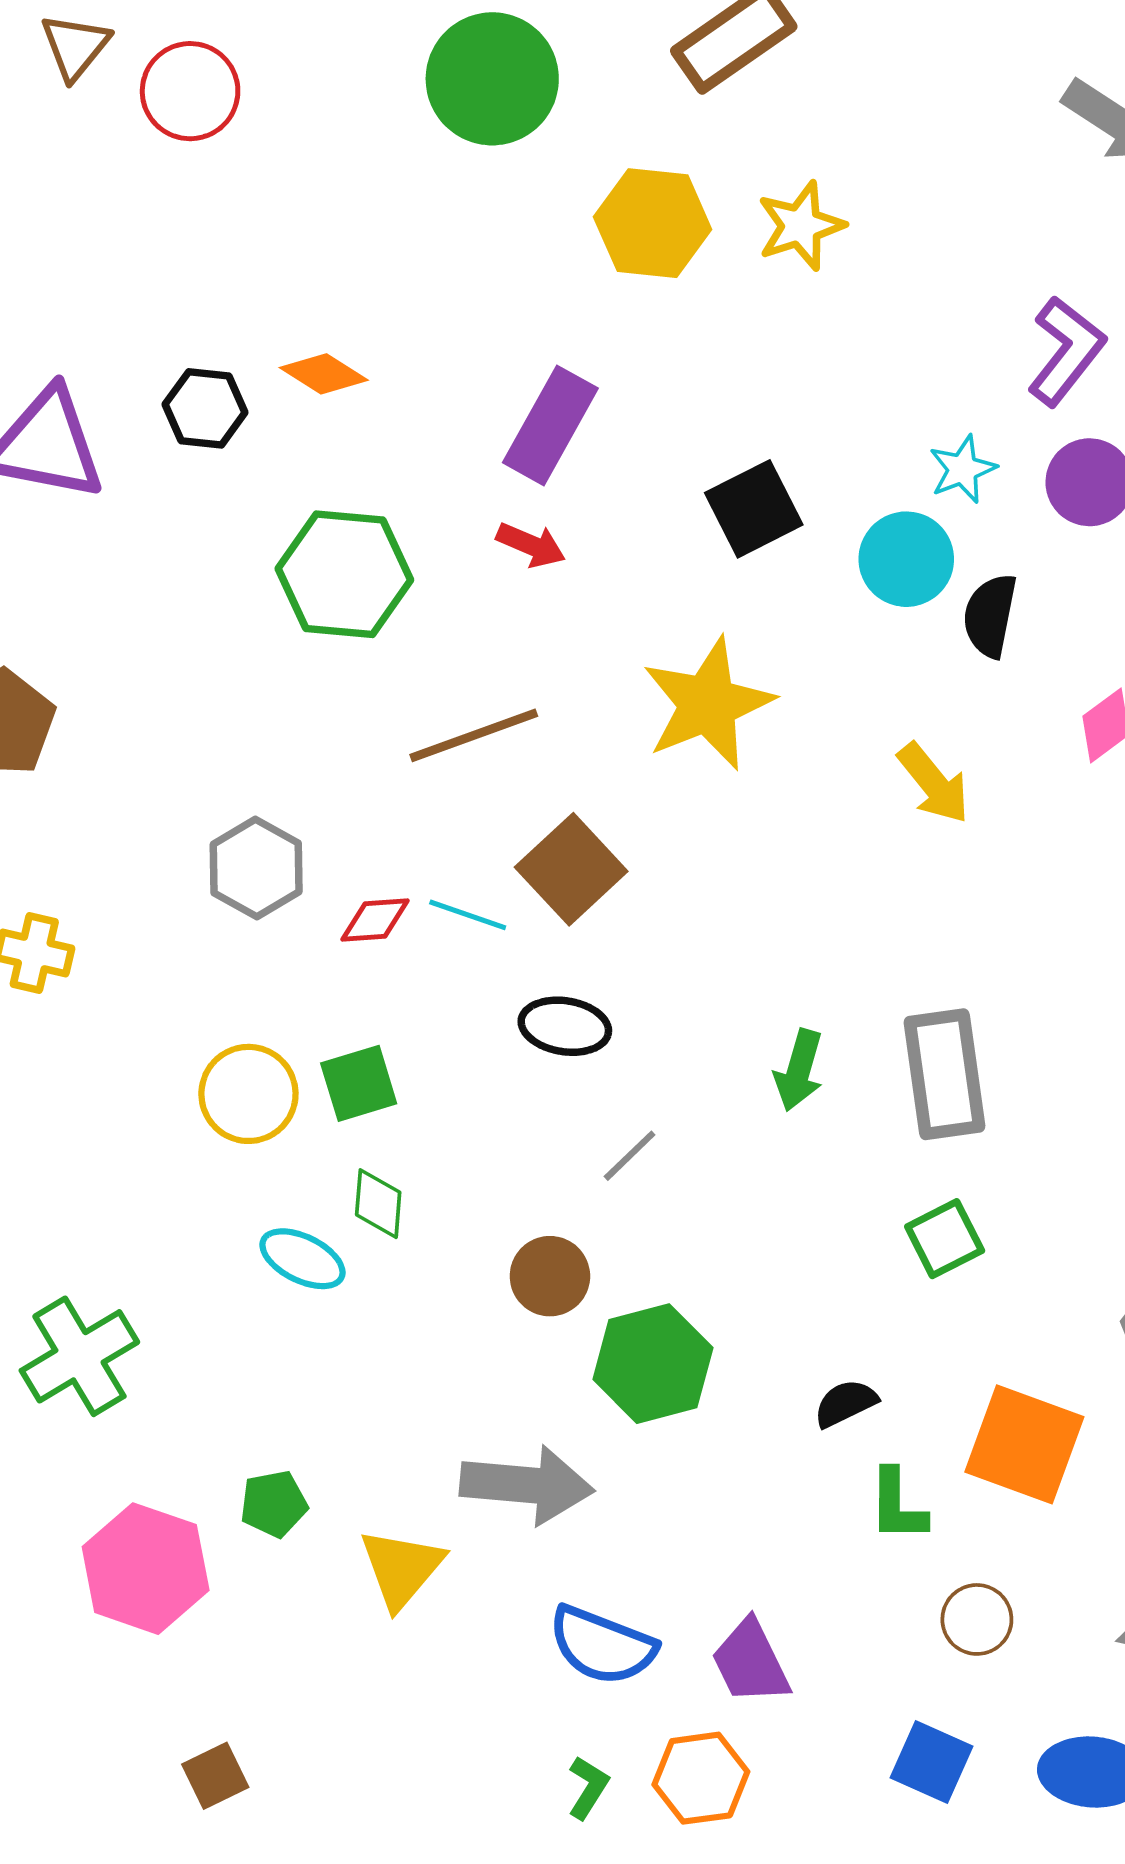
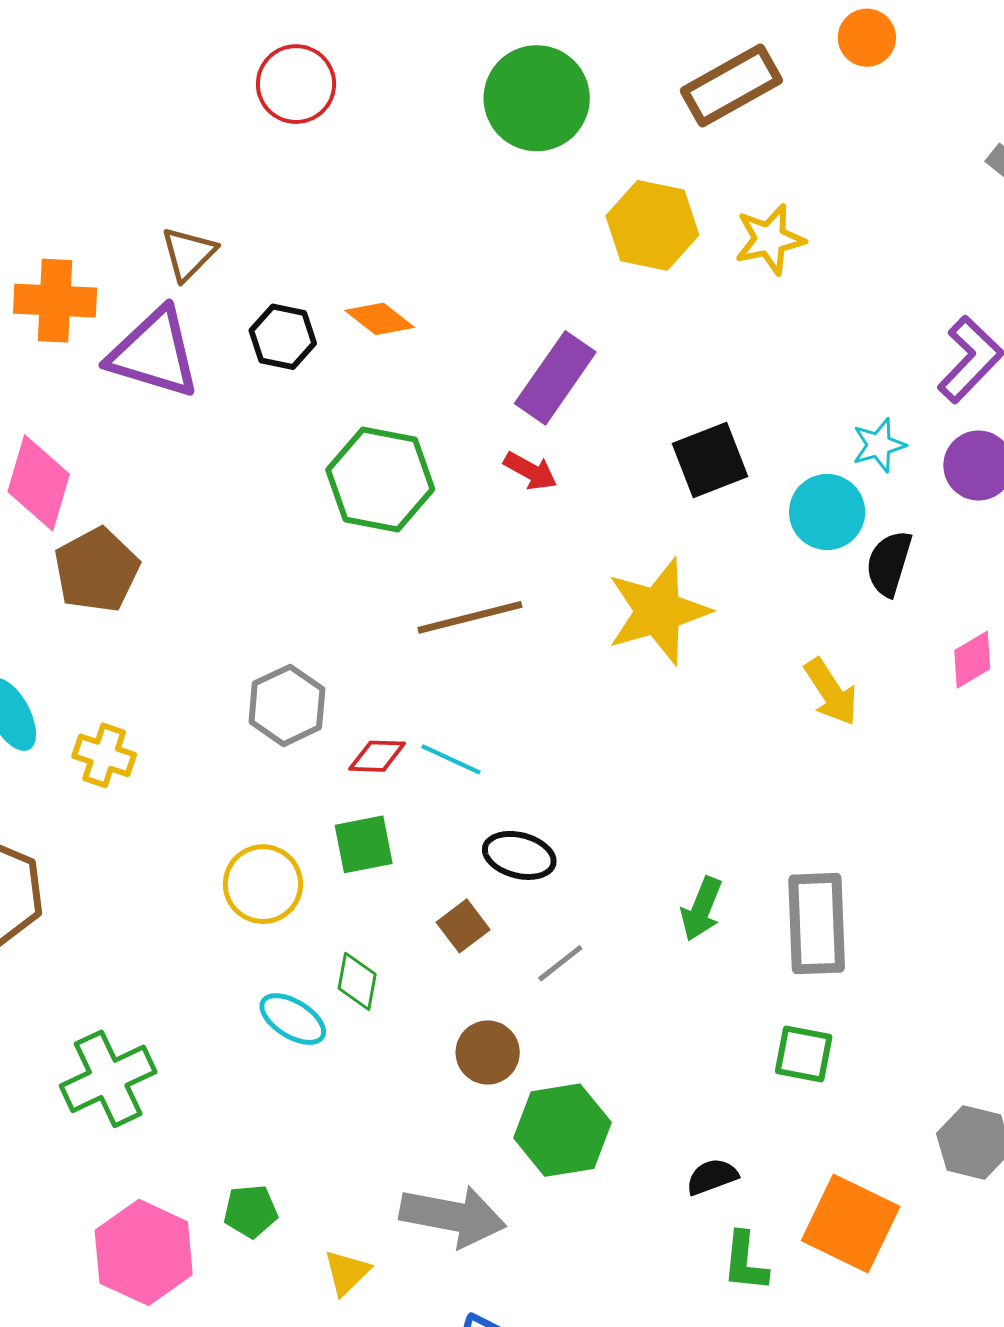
brown triangle: (75, 47) -> (188, 254), moved
brown square: (571, 869) -> (463, 926), moved, size x0.6
green square: (359, 1083) -> (364, 844), moved
green square: (945, 1239) -> (804, 1054), turned 32
yellow triangle: (401, 1568) -> (347, 1272), size x0.7

